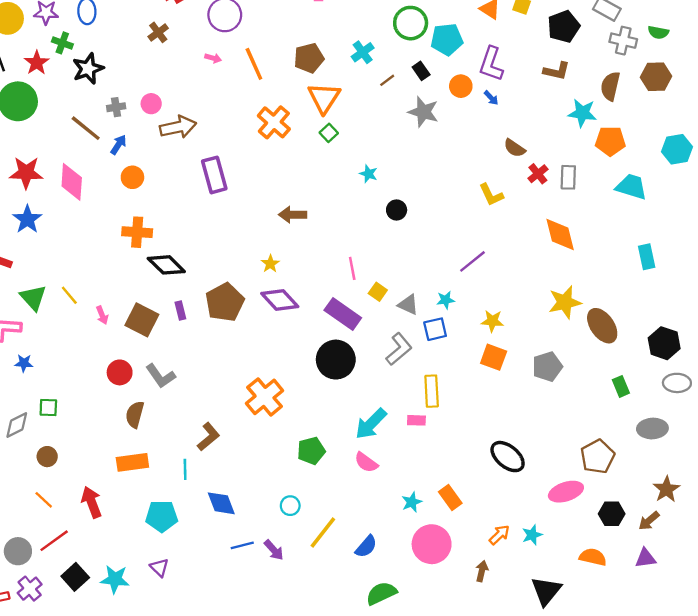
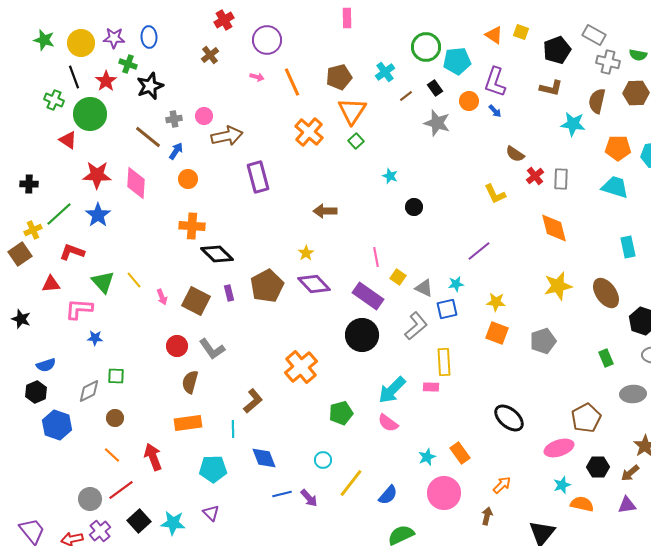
orange pentagon: (610, 141) -> (618, 148), moved
brown ellipse: (602, 326) -> (606, 293), moved
cyan star: (532, 535) -> (562, 485), moved

